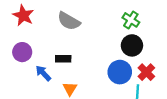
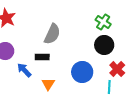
gray semicircle: (69, 21) -> (52, 34), moved, turned -95
blue circle: (120, 72) -> (82, 72), moved

